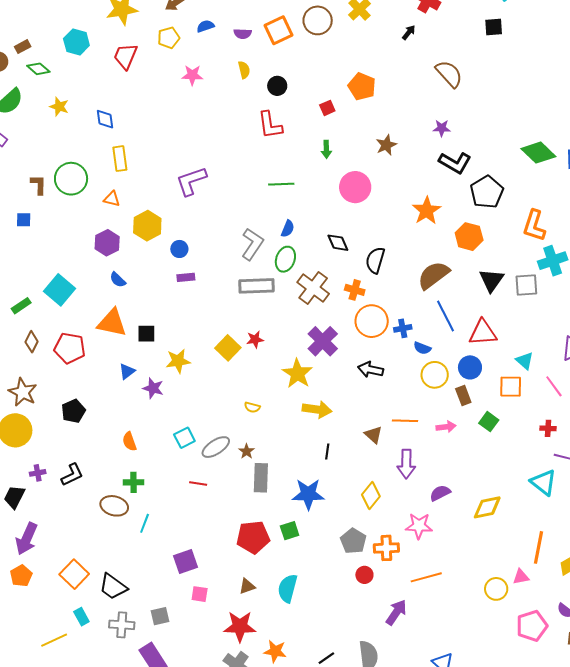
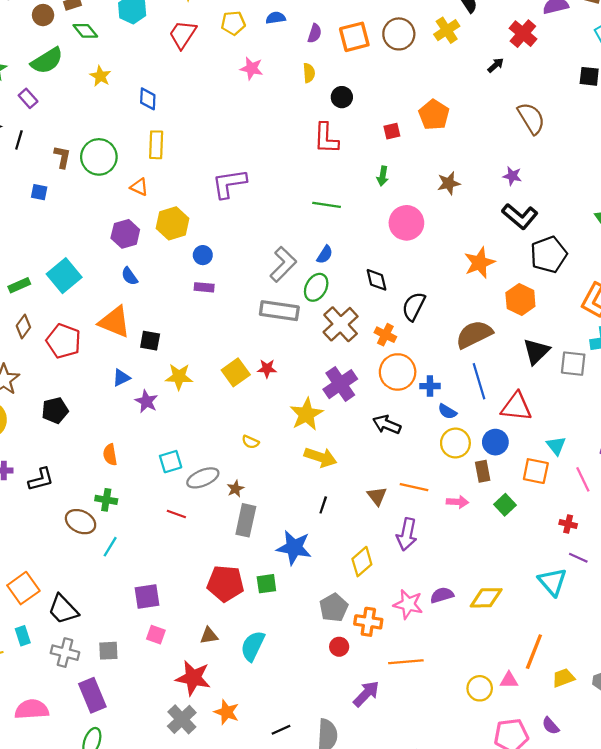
purple semicircle: (243, 34) -> (315, 33), turned -84
purple semicircle: (440, 493) -> (442, 595), moved

